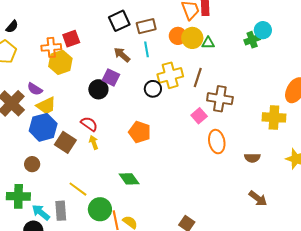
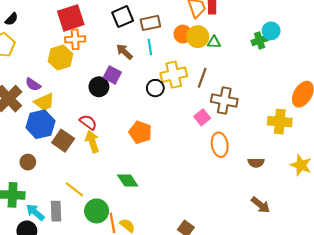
red square: (71, 39) -> (71, 18), moved, size x1.5
orange cross: (51, 47) -> (75, 39), moved
yellow arrow: (94, 142) -> (92, 142), size x1.5

